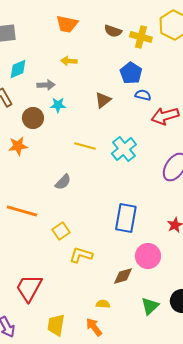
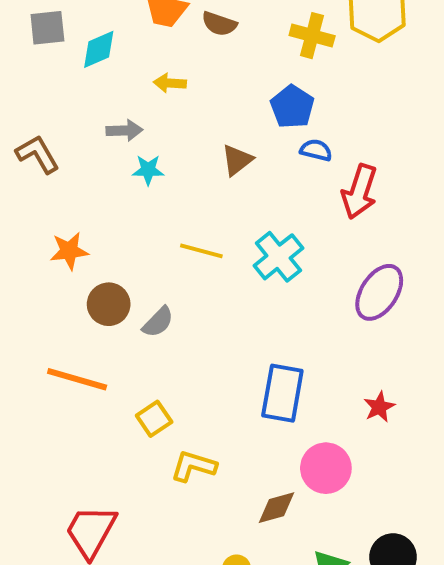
brown semicircle: (113, 31) -> (219, 24), moved
cyan diamond: (18, 69) -> (99, 49), moved
red arrow: (165, 116) -> (359, 192), turned -56
brown circle: (33, 118) -> (109, 304), moved

